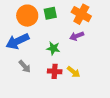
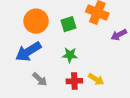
green square: (50, 13) -> (68, 24), moved
purple arrow: (77, 36) -> (119, 35), moved

